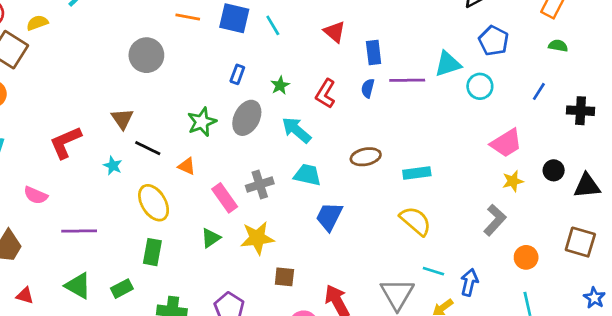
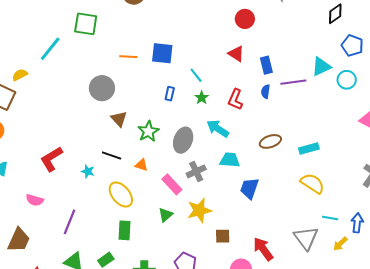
cyan line: (273, 25) -> (196, 75), moved
gray ellipse: (247, 118) -> (183, 140), moved
brown triangle: (122, 119) -> (119, 119), moved
purple line: (79, 231) -> (69, 222), turned -60

